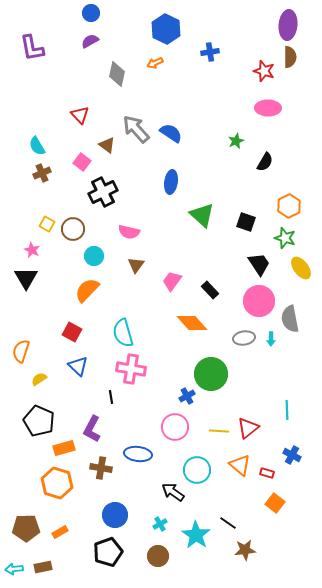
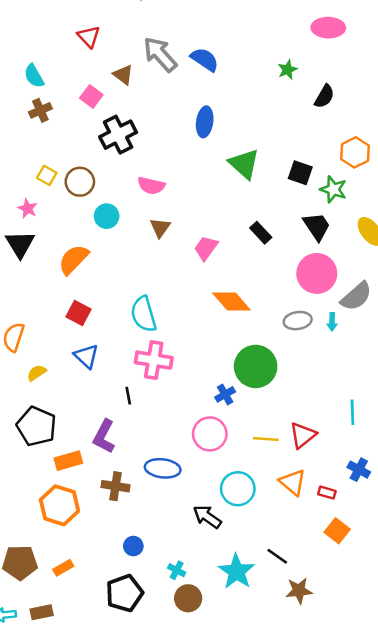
green star: (285, 238) -> (333, 189), moved
orange semicircle: (87, 290) -> (73, 259), moved
black rectangle: (210, 290) -> (261, 233), moved
gray semicircle: (290, 319) -> (356, 296), turned -120
blue circle: (115, 515) -> (133, 546), size x0.6
cyan cross: (160, 524) -> (177, 570), moved, turned -32

